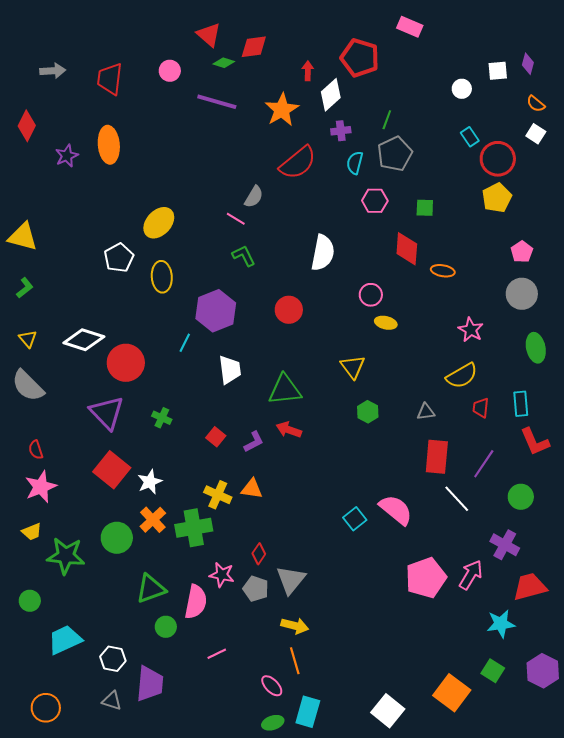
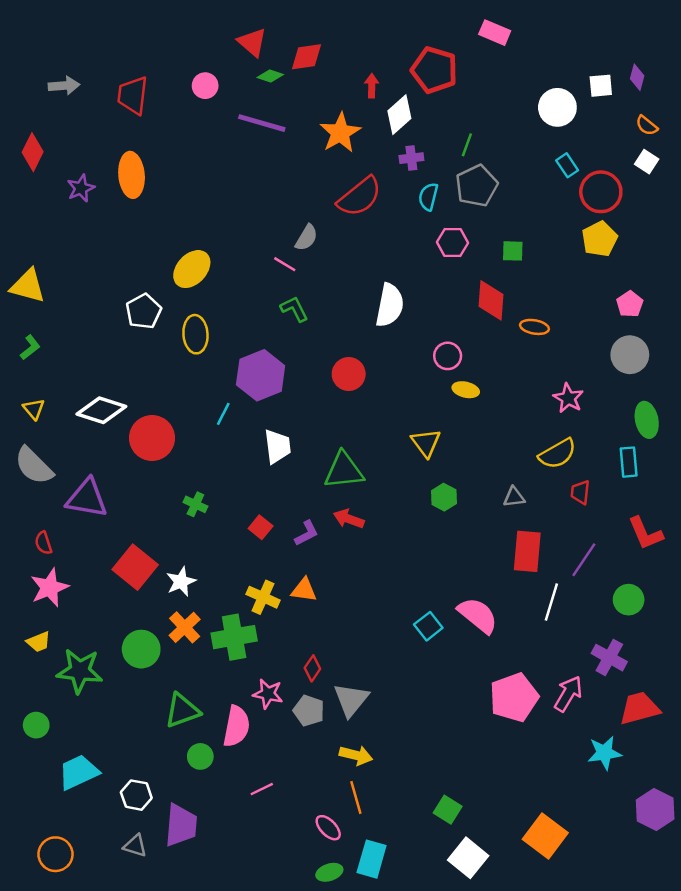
white circle: (462, 89) -> (557, 107), size x1.6
cyan rectangle: (521, 404) -> (629, 462), moved
purple triangle: (107, 413) -> (87, 498), moved, turned -36
white line: (457, 499) -> (551, 602), turned 60
green square: (493, 671) -> (448, 810), moved

